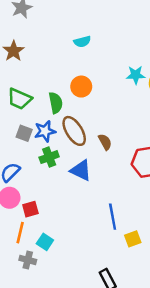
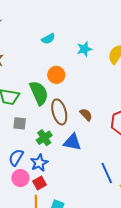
cyan star: (136, 75) -> (84, 49), moved
green semicircle: (56, 103) -> (39, 93), size x1.4
blue star: (45, 131) -> (39, 163), moved
brown ellipse: (74, 131) -> (59, 112), turned 30

